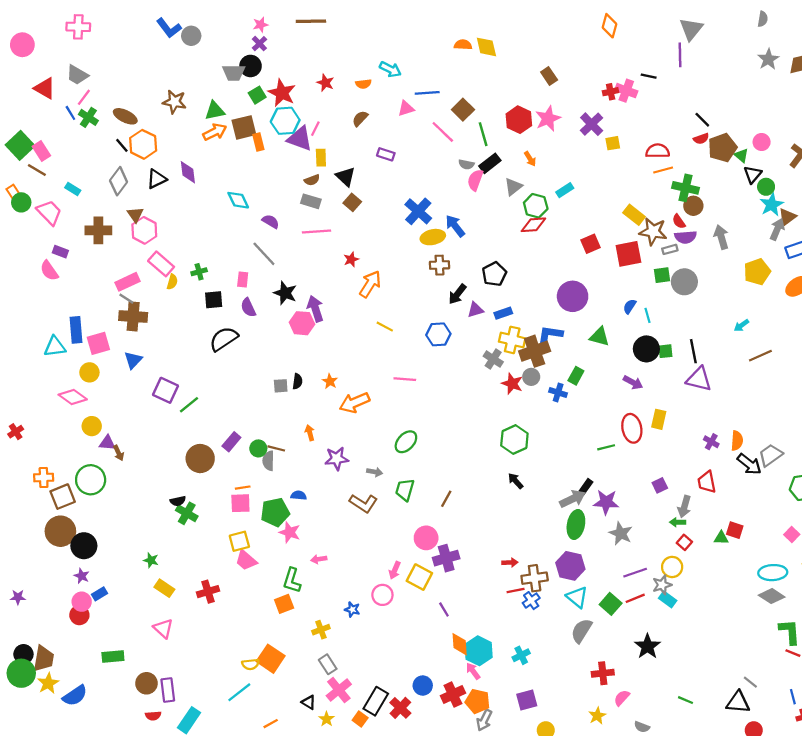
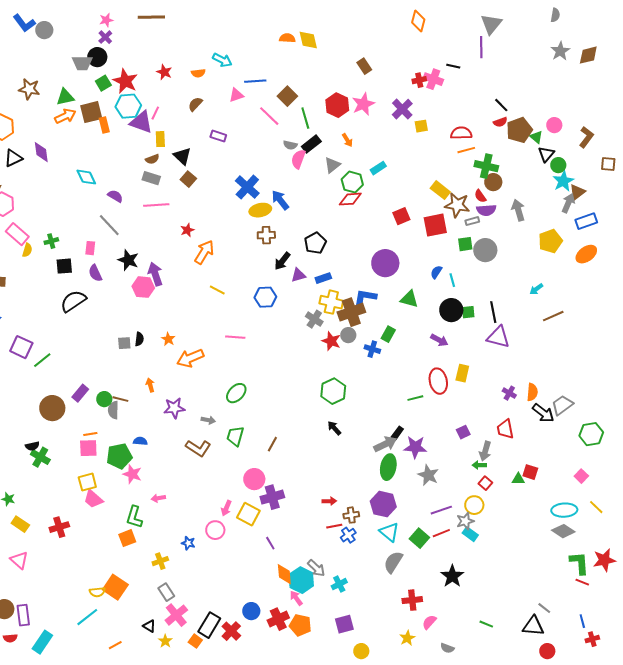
brown cross: (535, 578) -> (351, 515), size x0.7
gray arrow: (484, 720) -> (316, 568), moved, turned -72

